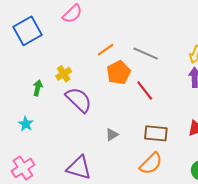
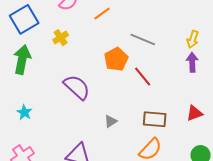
orange line: (106, 50) -> (102, 14), moved
yellow cross: (64, 74) -> (61, 38), moved
green arrow: (38, 88) -> (22, 59), moved, size x1.8

